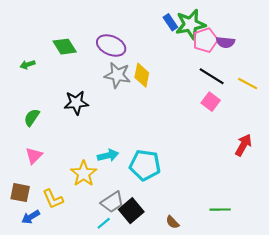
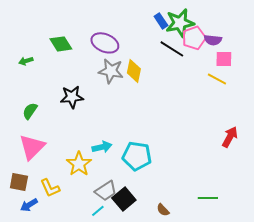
black line: (212, 76) -> (172, 49), moved
yellow line: (248, 84) -> (217, 79), moved
pink square: (211, 102) -> (224, 59), moved, turned -36
pink triangle: (34, 156) -> (32, 147), size x1.6

